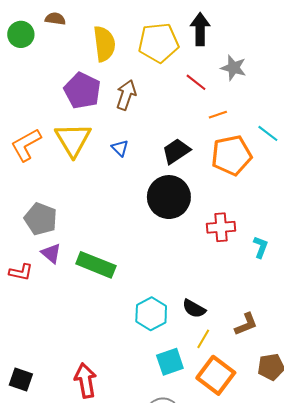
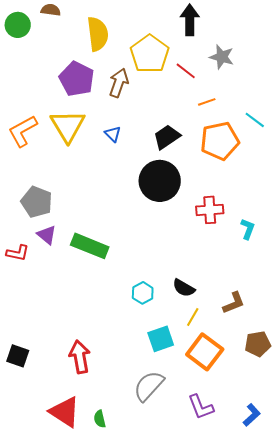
yellow pentagon: (158, 43) -> (150, 54), moved, turned -30
cyan hexagon: (151, 314) -> (143, 293), size x0.7

